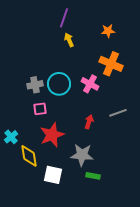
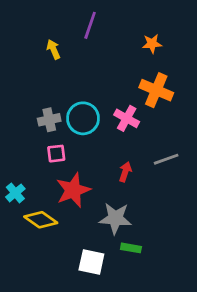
yellow arrow: (69, 40) -> (53, 49), moved
yellow diamond: (29, 156) -> (41, 220), turned -45
white square: (53, 175) -> (91, 262), moved

